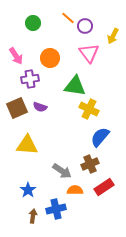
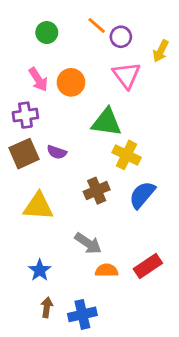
pink arrow: (16, 56) -> (38, 80), moved
purple cross: (30, 79) -> (25, 115), moved
brown cross: (90, 164) -> (97, 191), moved
blue cross: (56, 209) -> (82, 314), moved

